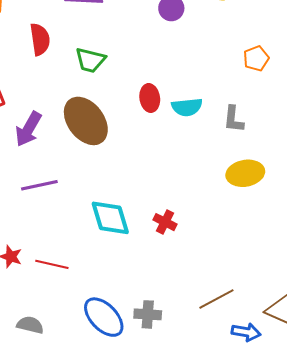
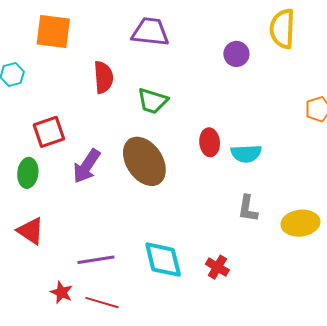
gray L-shape: (233, 119) -> (248, 209), moved
purple line: (39, 185) -> (96, 260), moved

